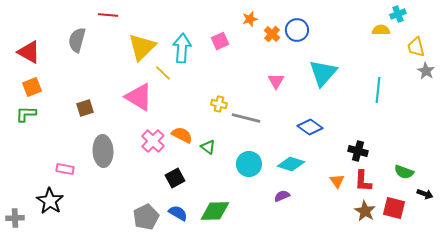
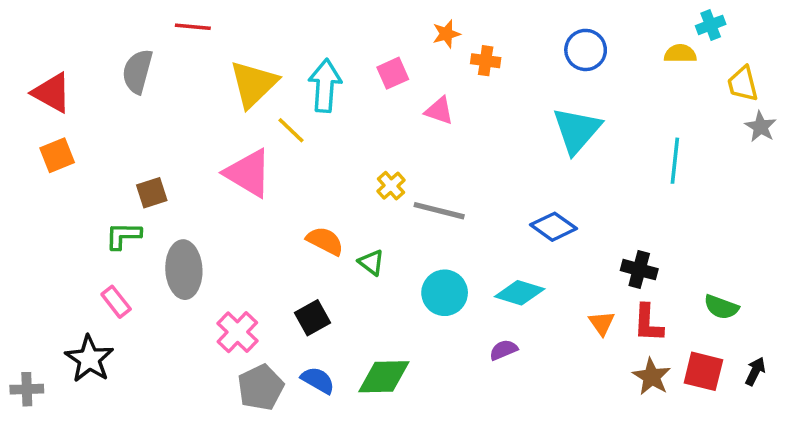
blue circle: (297, 30) -> (586, 50), moved
orange cross: (272, 34) -> (486, 61), turned -35
pink triangle: (276, 81) -> (439, 111), moved, turned -42
yellow cross: (219, 104) -> (391, 186), turned 35
green L-shape: (26, 114) -> (123, 236), moved
pink cross: (153, 141) -> (237, 332), moved
pink rectangle: (65, 169) -> (116, 302), turned 42
black arrow: (425, 194) -> (755, 371), moved, turned -84

